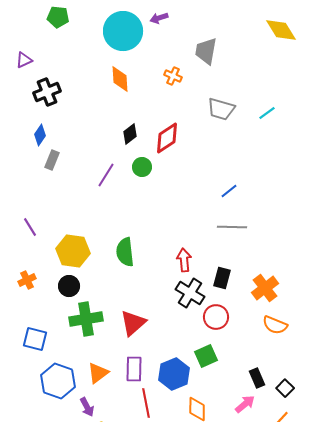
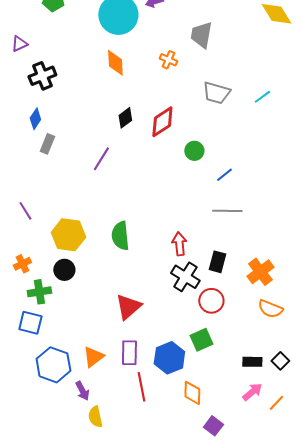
green circle: (142, 167) -> (194, 151), moved
green cross: (86, 319) -> (39, 292), moved, size x0.7
black rectangle: (257, 378) -> (252, 362), turned -66
black square: (285, 388) -> (280, 361), moved
pink arrow: (245, 404) -> (252, 392), moved

